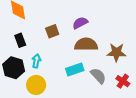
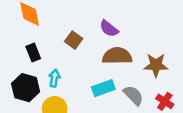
purple semicircle: (80, 23) -> (109, 29), turned -112
brown square: (52, 31) -> (74, 40), turned -32

